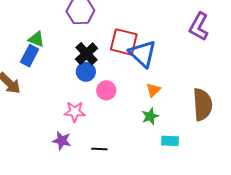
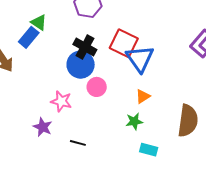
black cross: (87, 54) -> (85, 47), turned -30
blue circle: (86, 72) -> (81, 65), size x1.4

